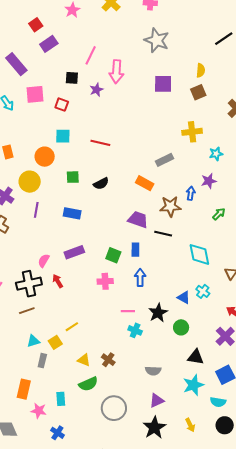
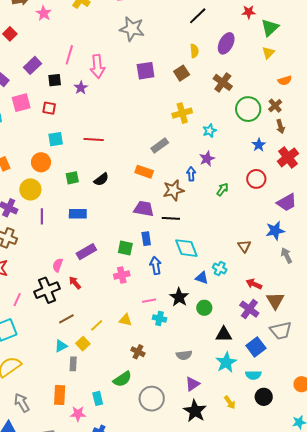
purple rectangle: (49, 44) -> (32, 65), moved
yellow semicircle: (201, 70) -> (194, 51), moved
cyan diamond: (199, 254) -> (186, 248), moved
brown line: (27, 311) -> (66, 319), moved
yellow triangle: (84, 360) -> (125, 320), moved

